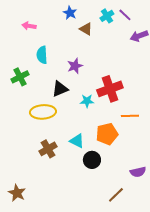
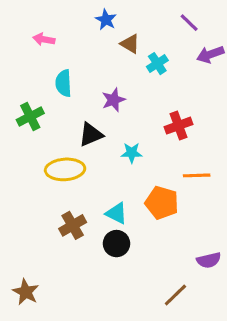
cyan cross: (107, 16) -> (157, 64), moved
red cross: (110, 89) -> (179, 126), moved, size x0.7
orange pentagon: (107, 134) -> (162, 203), turned 30
black circle: (92, 160) -> (116, 244), moved

